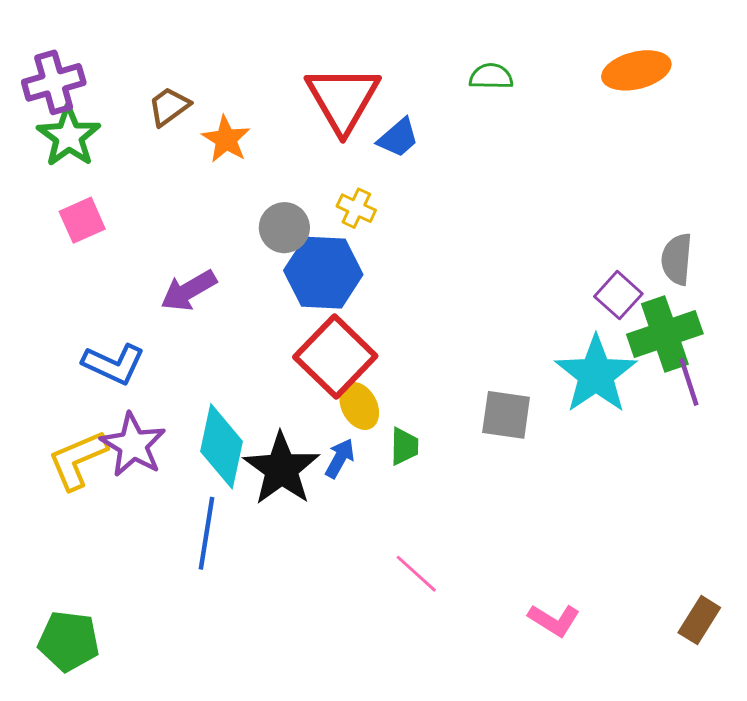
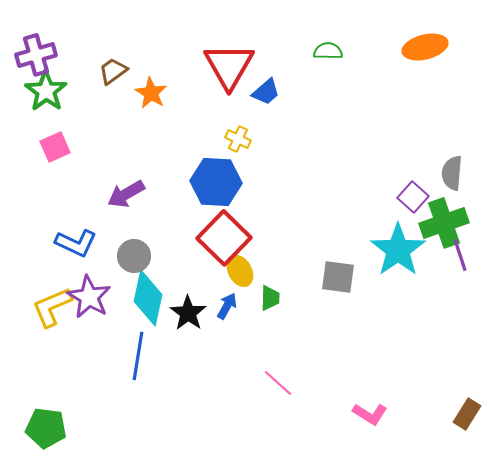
gray circle: (284, 228) -> (134, 256), moved
black star: (281, 469) -> (188, 313), size x0.7

